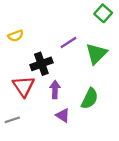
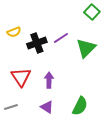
black cross: (41, 64) -> (37, 43), moved
green semicircle: (90, 99) -> (80, 106), moved
purple triangle: (63, 115) -> (47, 107), moved

